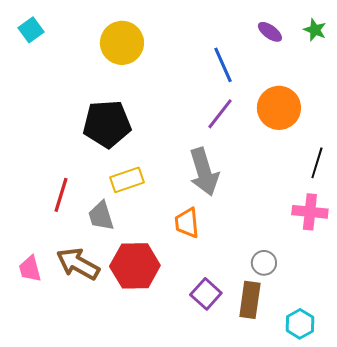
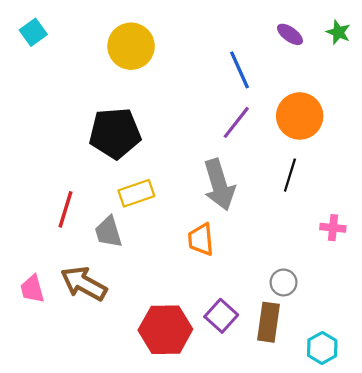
black line: (317, 163) -> (290, 175), moved
pink cross: (310, 212) -> (333, 228), size x0.7
red hexagon: (135, 266) -> (165, 330), moved

